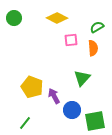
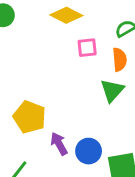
green triangle: (82, 78) -> (112, 91), moved
purple arrow: (54, 96) -> (59, 144), moved

